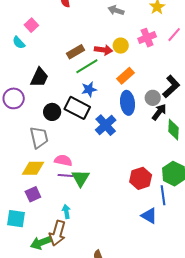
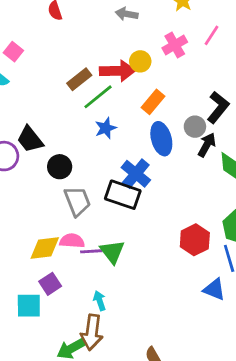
red arrow: (104, 50) -> (118, 71), size x1.4
black trapezoid: (39, 77) -> (30, 139), moved, turned 125
black rectangle: (77, 108) -> (123, 195), moved
gray trapezoid: (39, 137) -> (77, 201), moved
pink semicircle: (63, 160) -> (72, 241), moved
cyan square: (16, 219) -> (29, 306), moved

